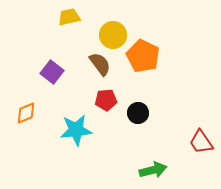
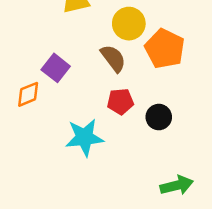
orange diamond: (26, 113) -> (28, 94), moved

